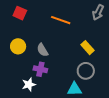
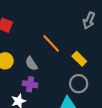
orange line: (61, 20) -> (51, 43), moved, turned 30

